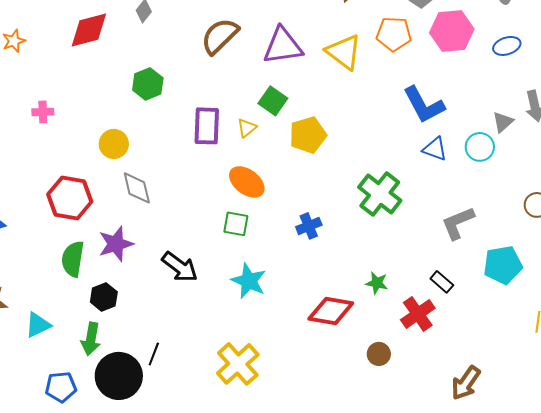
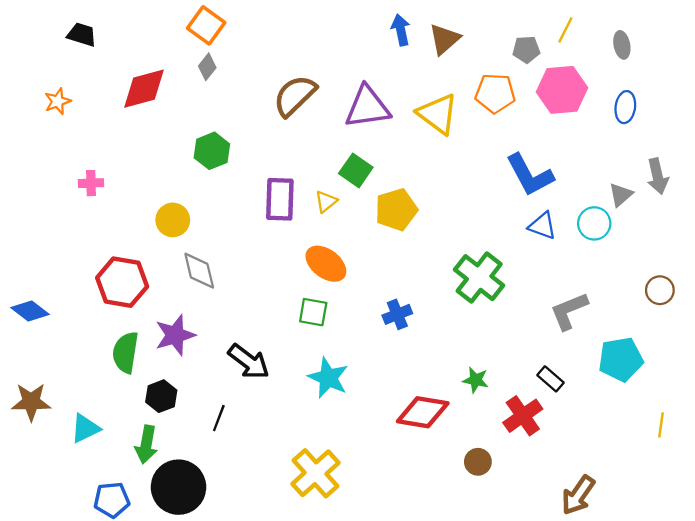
blue ellipse: (507, 46) -> (625, 107), turned -64
black line: (154, 354) -> (219, 418), moved

